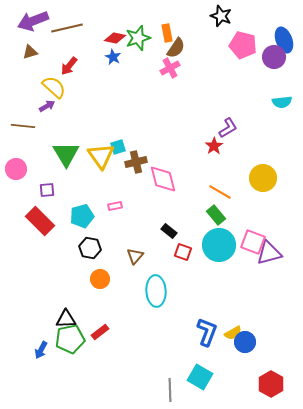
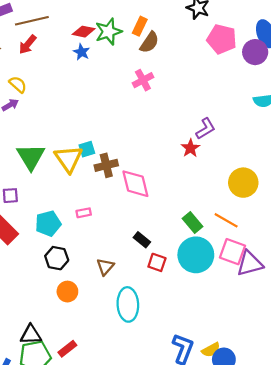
orange rectangle: (167, 33) -> (140, 26), turned 36
red arrow: (69, 66) -> (28, 45), moved
pink cross: (170, 68) -> (143, 80), moved
yellow semicircle: (54, 87) -> (18, 84), size x0.7
orange line: (220, 192) -> (226, 220), moved

